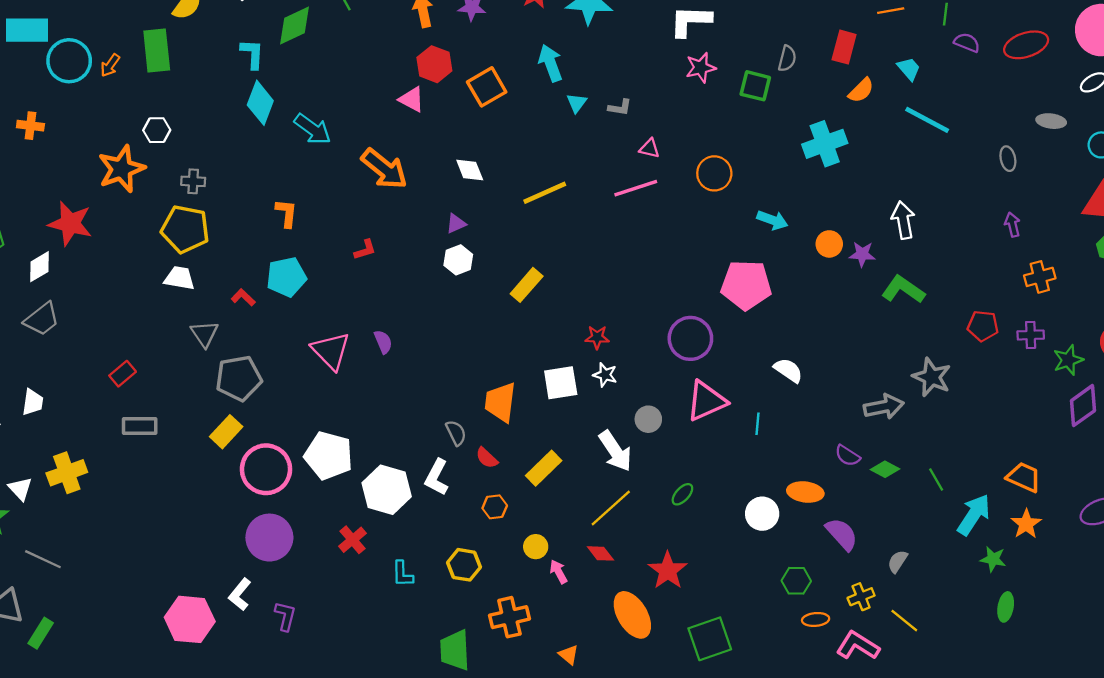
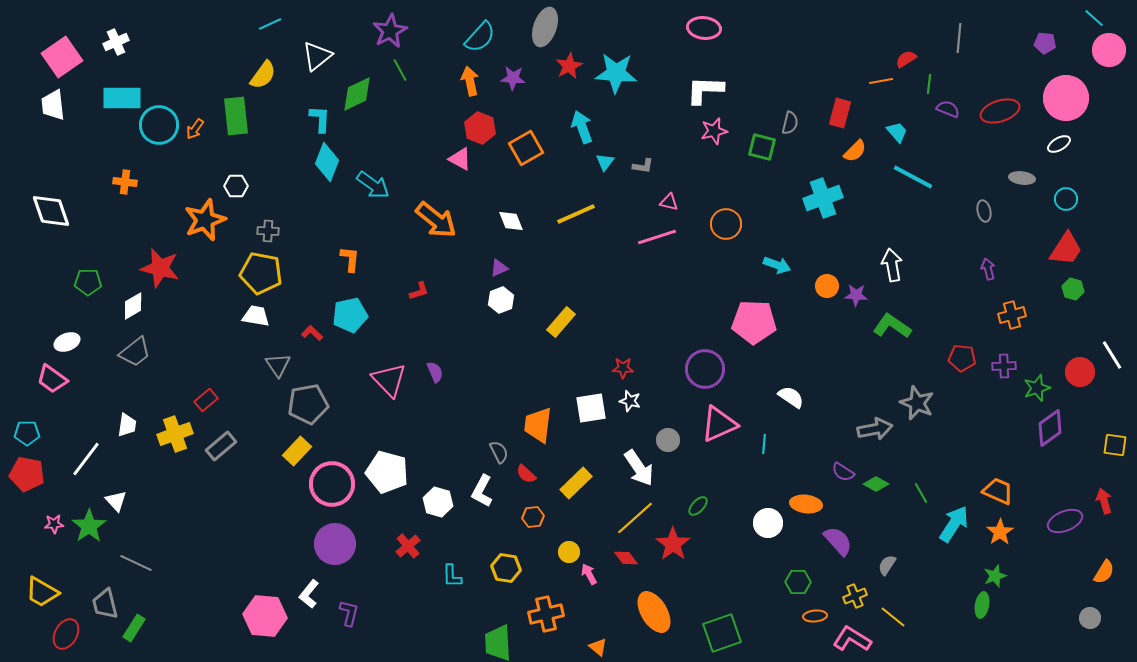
yellow line: (545, 193) -> (576, 214), moved
gray rectangle: (140, 426) -> (221, 446), turned -40
yellow cross: (67, 473) -> (175, 434), moved
white hexagon: (387, 490) -> (438, 502), size x0.7
green star: (993, 559) -> (995, 576), moved, turned -30
red star: (668, 571) -> (673, 544), moved

